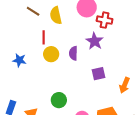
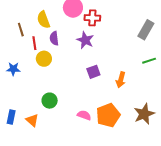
brown line: (33, 11) -> (21, 30), moved, turned 48
purple semicircle: (73, 53) -> (54, 38), moved
green circle: (59, 100) -> (50, 101), moved

